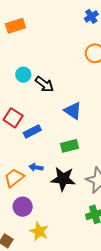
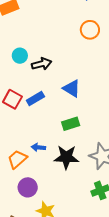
black arrow: (44, 84) -> (42, 64), turned -48
blue rectangle: (32, 131) -> (35, 98), moved

